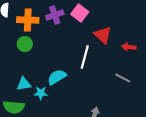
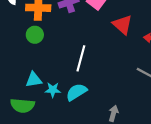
white line: (85, 57) -> (81, 58), moved
cyan semicircle: (57, 77) -> (76, 92), moved

